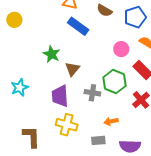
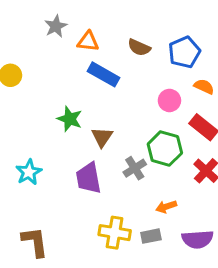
gray cross: (92, 93) -> (135, 168), turned -35
yellow cross: (67, 125) -> (115, 233), moved
brown L-shape: (31, 137) -> (35, 242), moved

